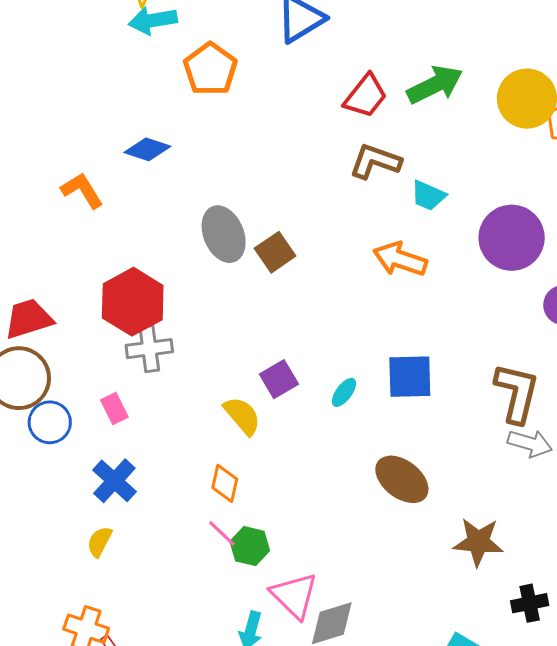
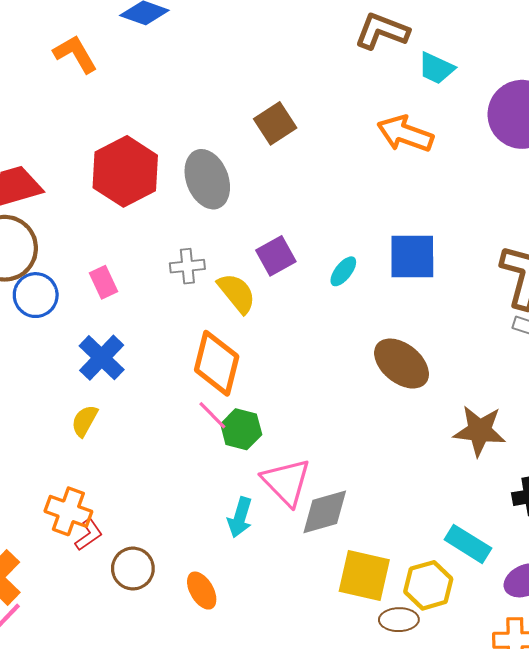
gray ellipse: (224, 234) -> (207, 179), moved
gray cross: (149, 349) -> (187, 266), moved, size x0.7
orange diamond: (225, 483) -> (217, 363), size x1.6

